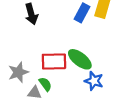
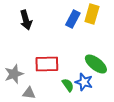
green ellipse: (80, 59) -> (96, 64), moved
green semicircle: (45, 84) -> (68, 85), moved

